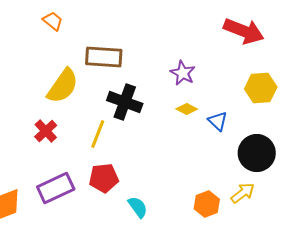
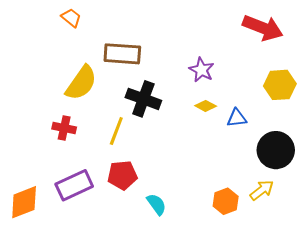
blue triangle: (218, 121) -> (237, 118), turned -50
red cross: (46, 131) -> (64, 128), turned -35

